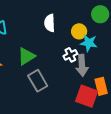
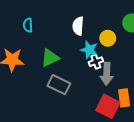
cyan star: (89, 43) -> (89, 50), moved
gray rectangle: (38, 81) -> (59, 85), turned -40

